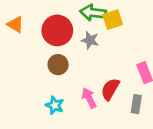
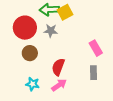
red semicircle: (110, 89) -> (58, 67), moved
pink arrow: (89, 98) -> (59, 85), moved, turned 91

